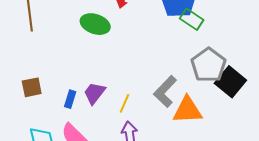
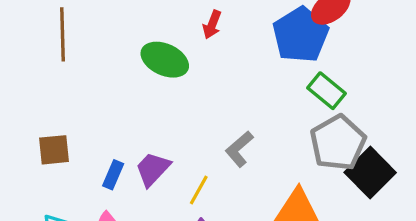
green rectangle: (192, 19) -> (327, 91), moved
gray L-shape: (165, 92) -> (239, 149), moved, size x0.7

